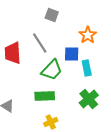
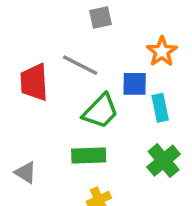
gray square: (52, 15) -> (101, 17), turned -32
gray line: (40, 43) -> (80, 65), turned -30

